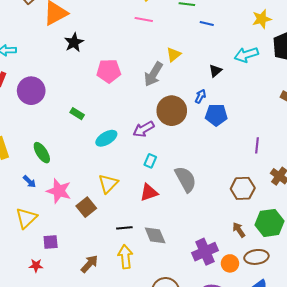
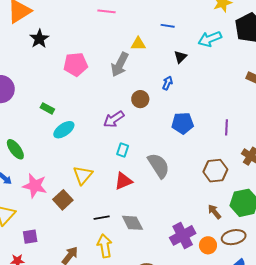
blue line: (207, 23) -> (168, 26), moved
yellow triangle: (174, 55) -> (138, 44), turned 42
brown circle: (172, 111) -> (140, 99), size x0.6
blue pentagon: (216, 115) -> (183, 123), moved
cyan ellipse: (106, 138) -> (64, 130), moved

